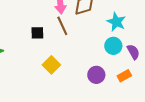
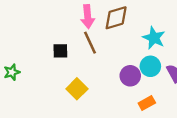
purple circle: (96, 75) -> (130, 76), moved
orange rectangle: (124, 76) -> (147, 103), moved

